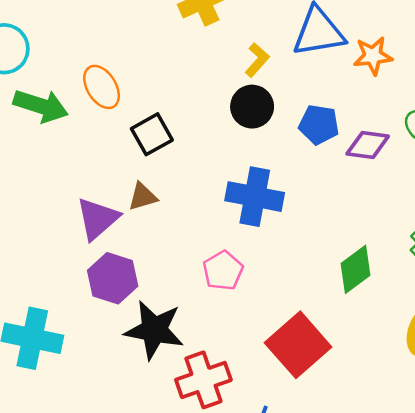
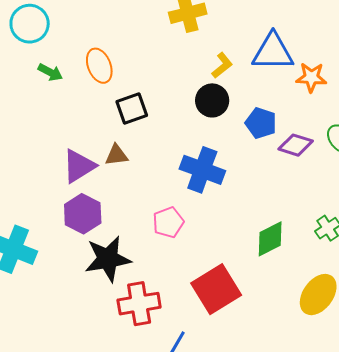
green arrow: (41, 106) -> (50, 72), size x0.6
black star: (154, 330) -> (108, 259), turned -30

